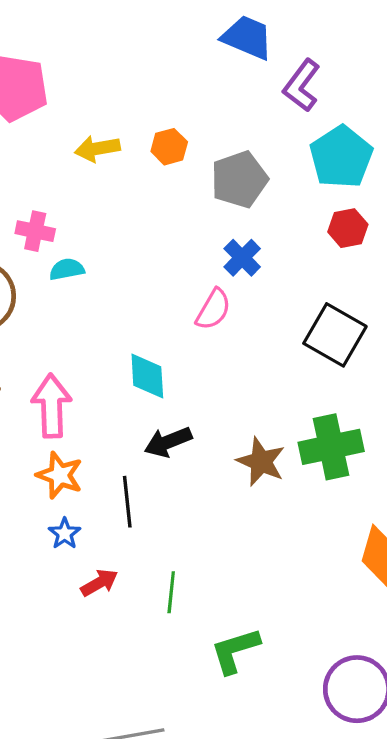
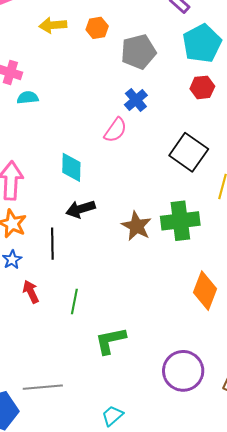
red arrow: (99, 583) -> (31, 292), turned -90

